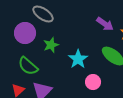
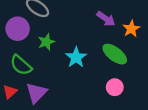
pink circle: (93, 82) -> (115, 87), moved

